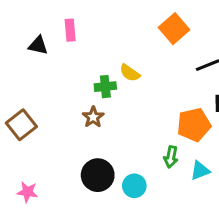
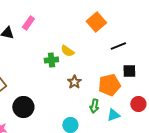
pink rectangle: (70, 30) -> (28, 23), turned 40
brown star: (93, 117) -> (74, 82), moved
black circle: (98, 175) -> (23, 107), moved

